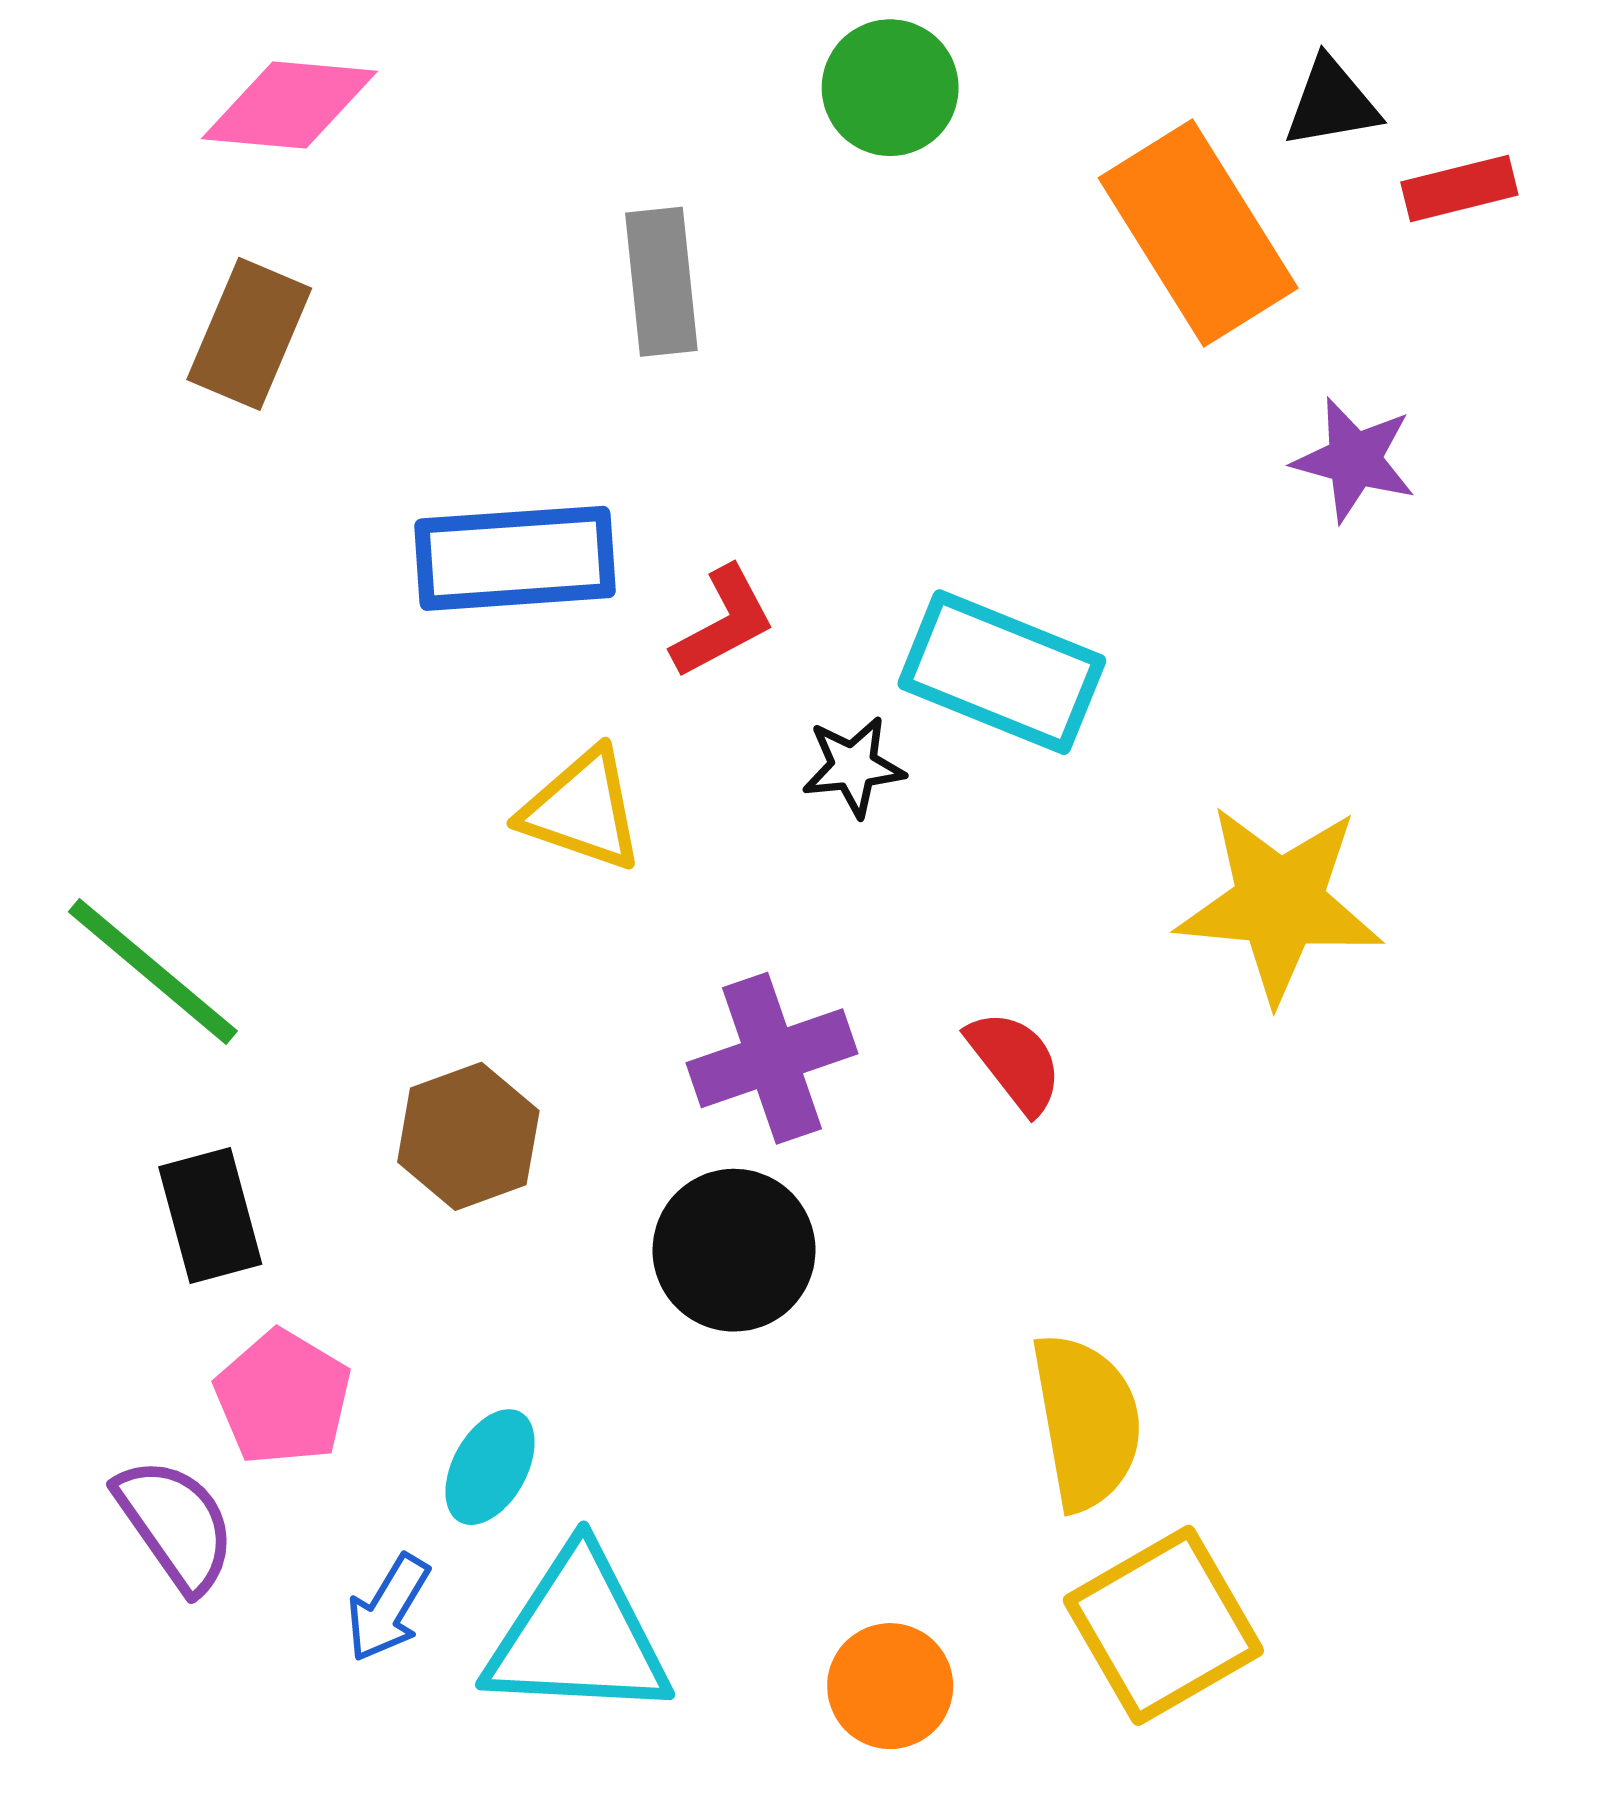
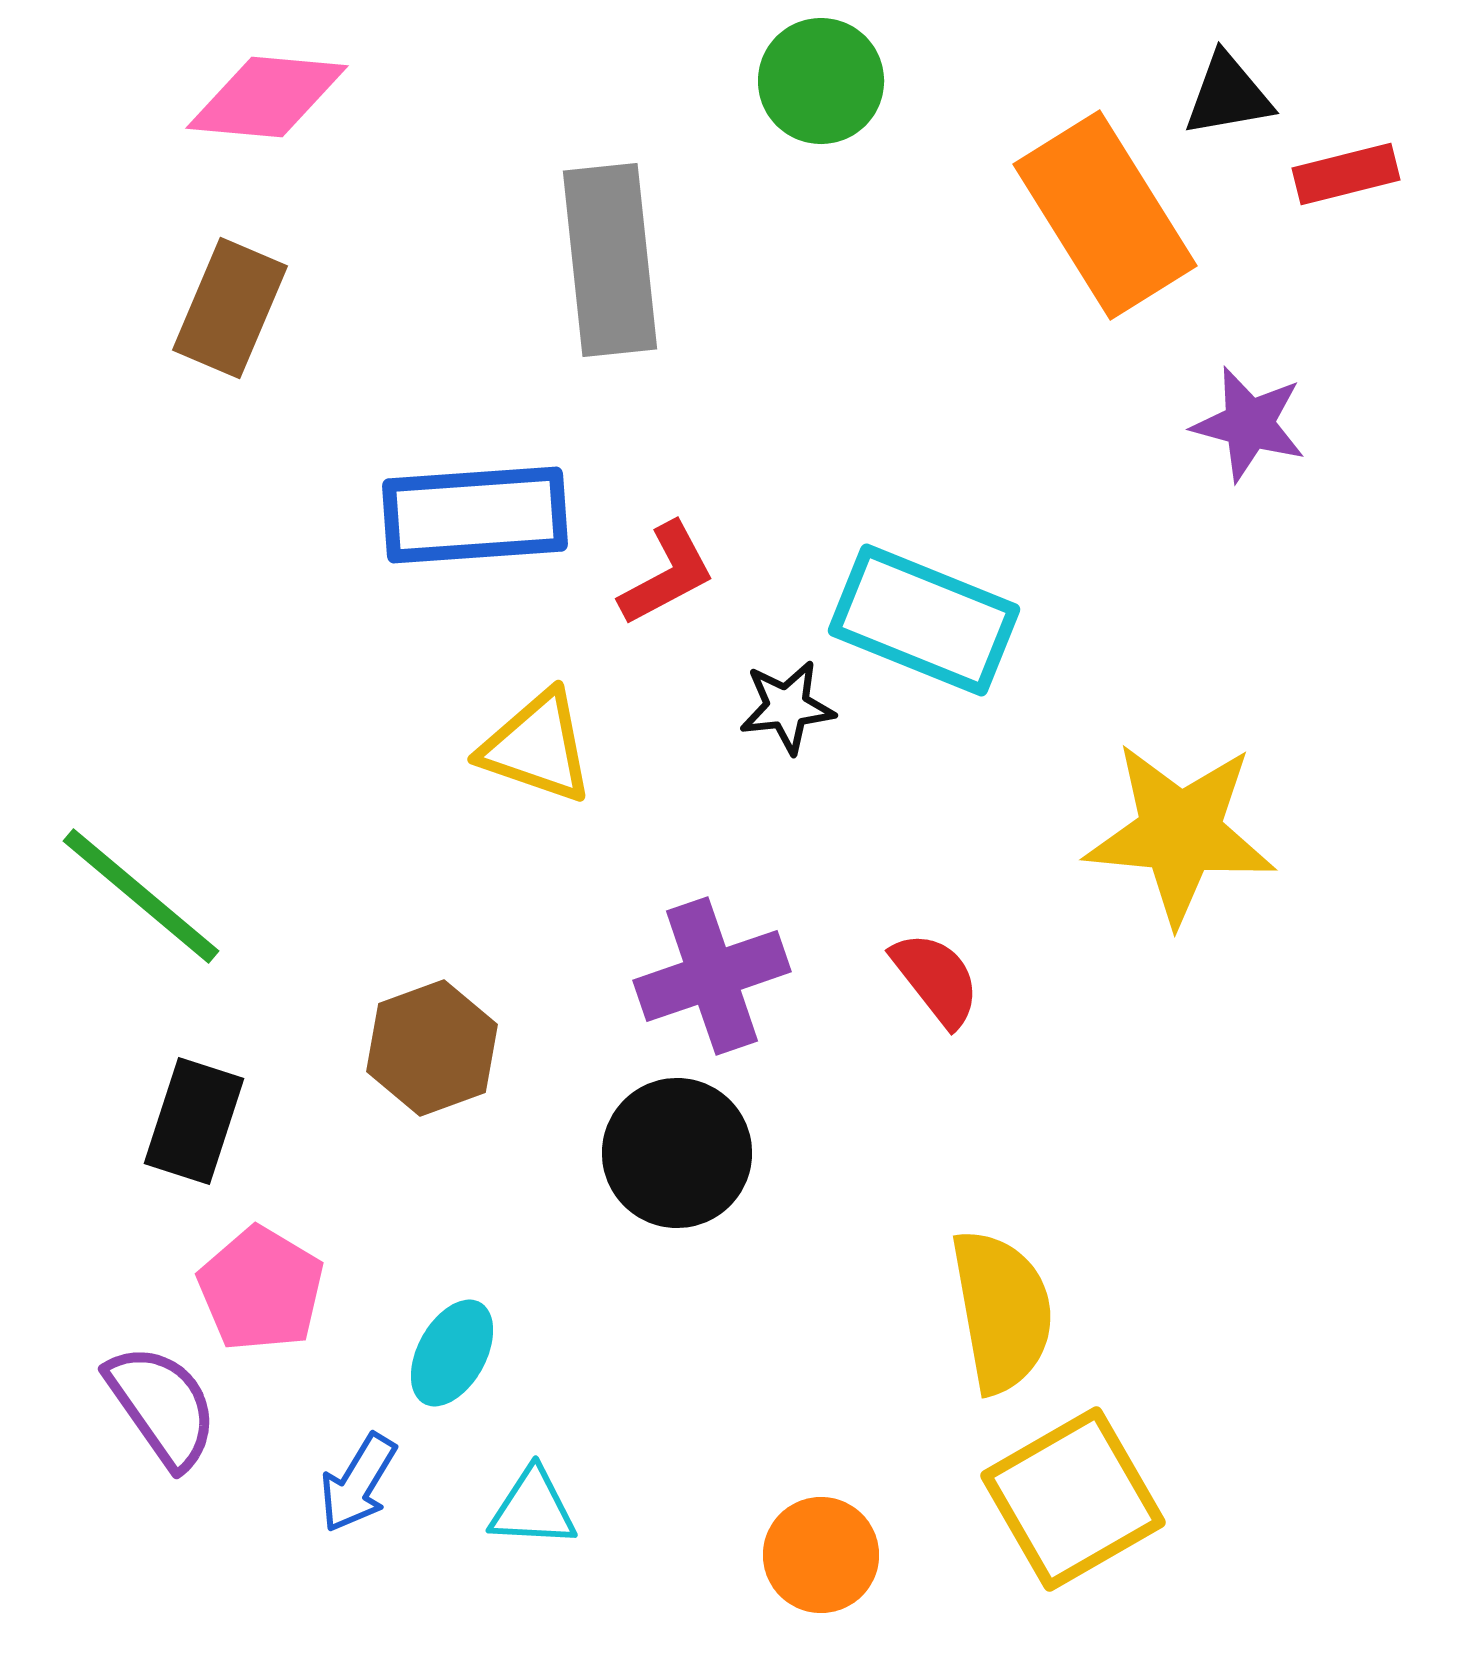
gray rectangle: (661, 282) -> (610, 260), size x1.4
black rectangle: (210, 1215) -> (194, 1121), turned 33
cyan triangle: (578, 1635) -> (533, 1508), size x0.5

